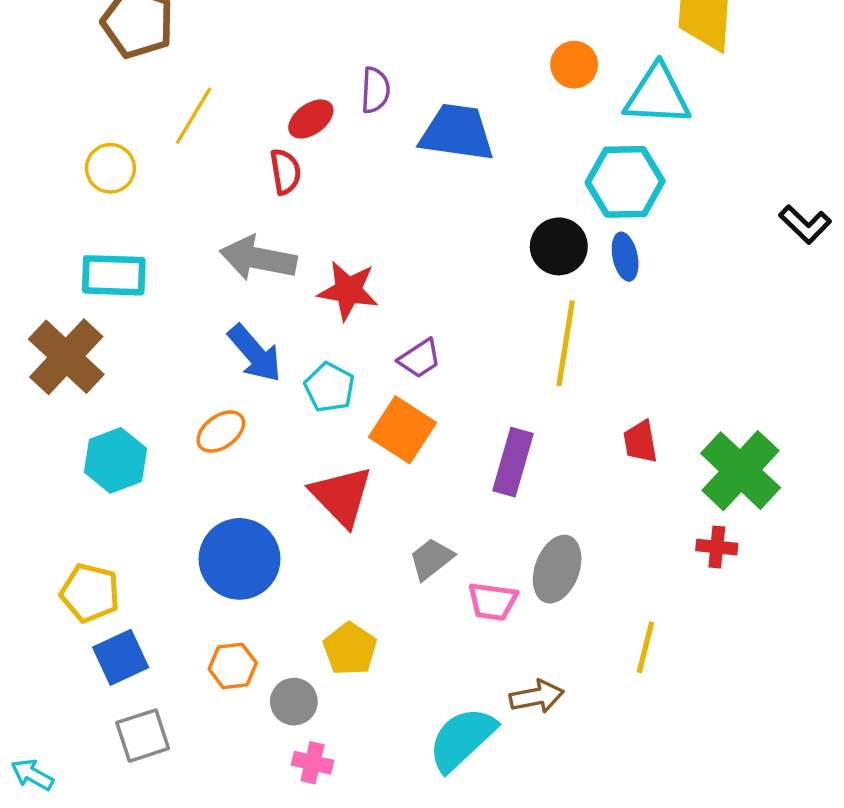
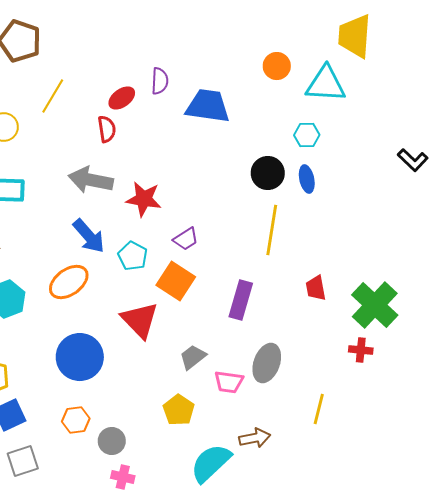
cyan hexagon: (625, 182) -> (307, 135), size x0.6
orange ellipse: (221, 432) -> (69, 282), size x1.4
yellow pentagon: (350, 649) -> (179, 410), moved

